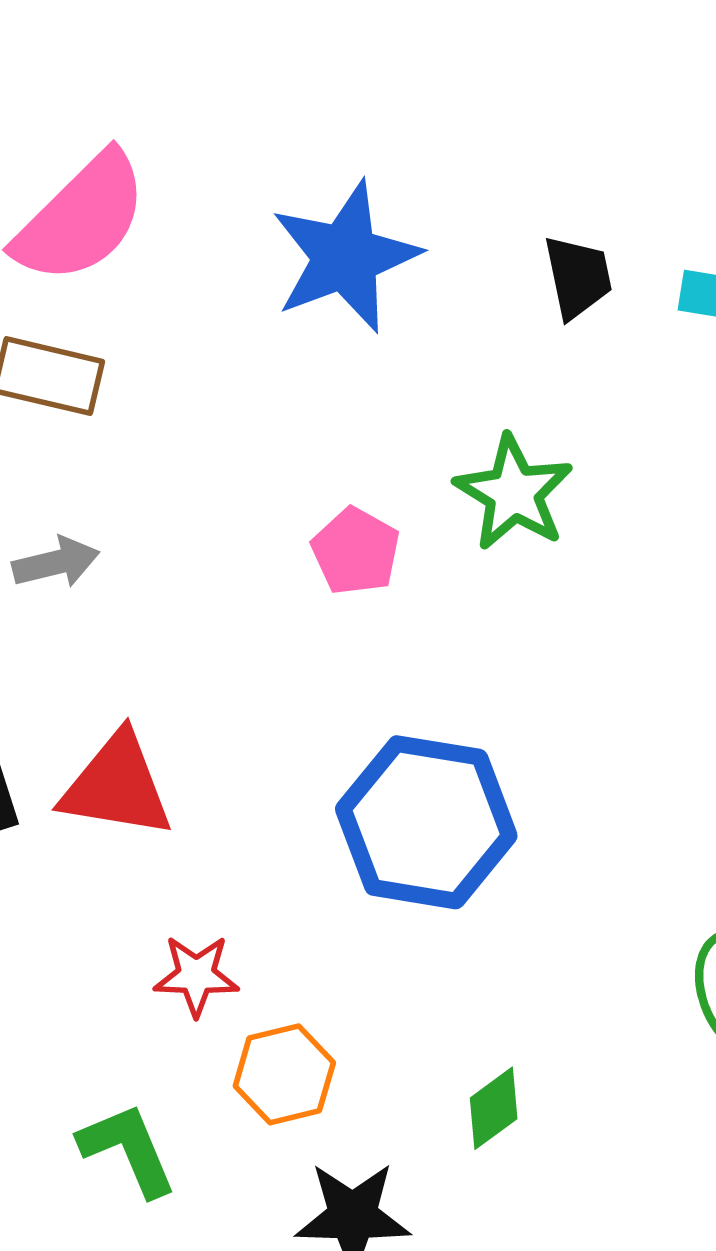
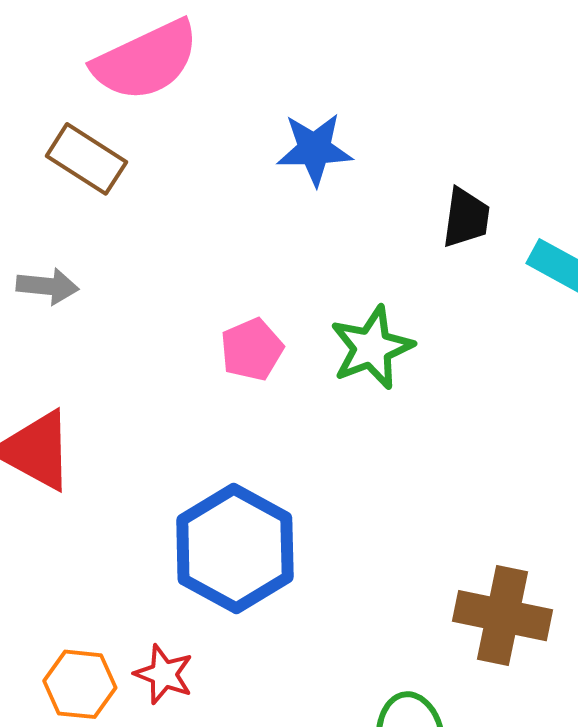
blue star: (345, 257) -> (314, 149), size x0.7
red star: (196, 976) -> (164, 674), moved

